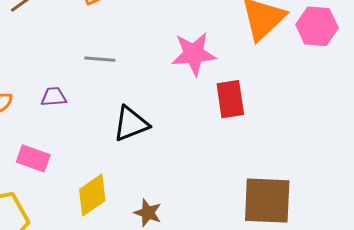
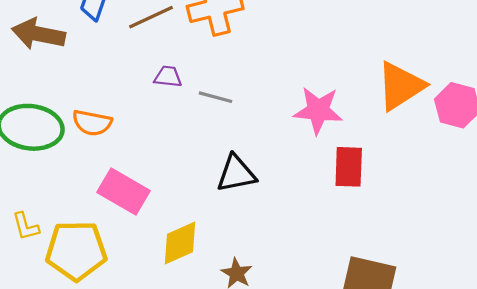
purple trapezoid: (54, 97) -> (168, 77), moved
pink rectangle: (33, 158) -> (123, 191), size x1.4

